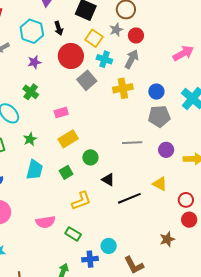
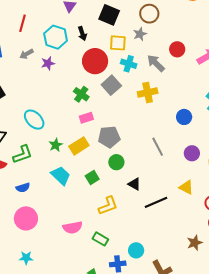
red circle: (136, 35) -> (177, 49), moved
yellow square: (94, 38) -> (118, 43), turned -30
gray arrow: (132, 59) -> (156, 63), turned -72
purple star: (34, 62) -> (48, 63), moved
green cross: (31, 92) -> (81, 94), moved
blue circle: (156, 92) -> (184, 117), moved
gray pentagon: (159, 116) -> (109, 137), moved
yellow rectangle: (68, 139) -> (79, 146), moved
gray line: (132, 143) -> (158, 147), turned 66
cyan trapezoid: (35, 170) -> (61, 176), turned -60

